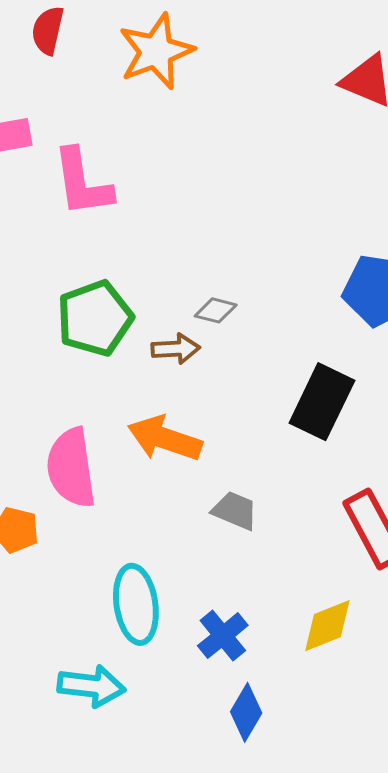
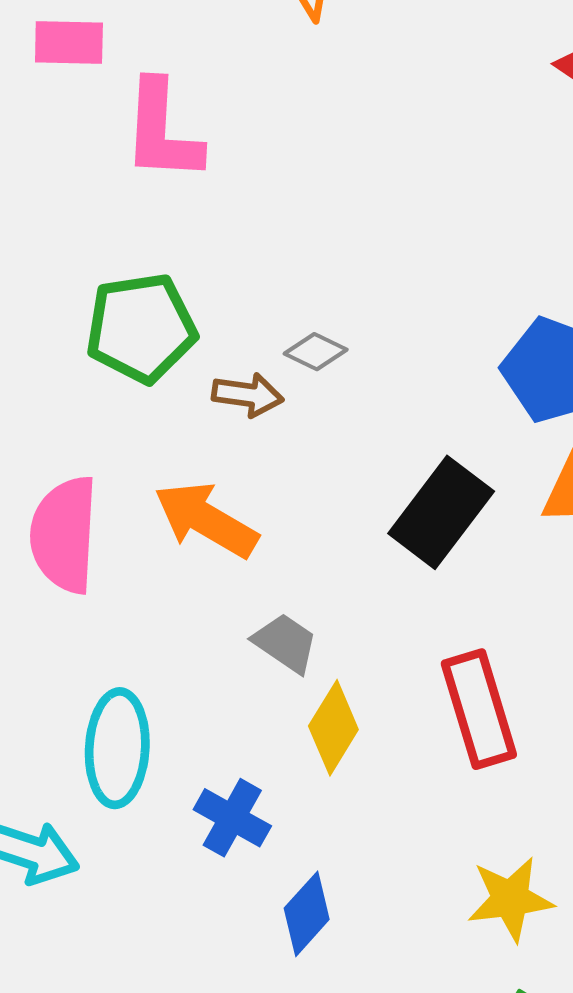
yellow diamond: (327, 626) -> (333, 728), moved, turned -48
blue cross: (223, 636) -> (232, 818), turned -33
blue diamond: (246, 712) -> (307, 914), moved

